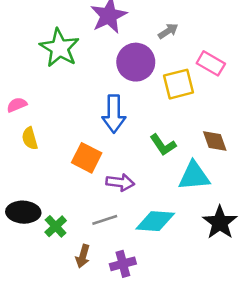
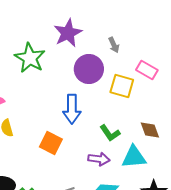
gray arrow: (168, 31) -> (114, 45), turned 98
yellow square: (178, 84) -> (122, 86), turned 30
purple arrow: (120, 182) -> (99, 159), moved

